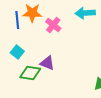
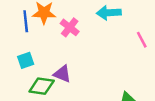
cyan square: (17, 52) -> (26, 60), turned 32

